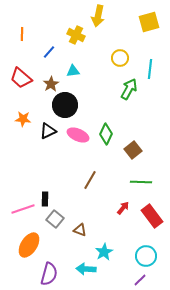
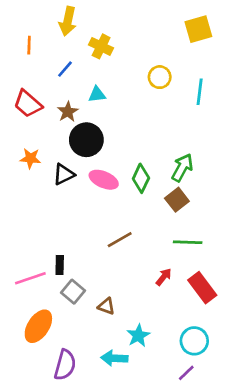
yellow arrow: (98, 16) -> (68, 21), moved
green arrow: (129, 89) -> (182, 168), moved
brown line: (90, 180) -> (120, 240), turned 30

